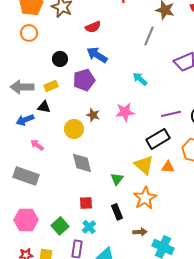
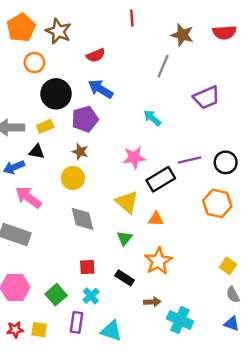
orange circle: (29, 33) -> (34, 63), moved
black circle: (60, 59) -> (56, 94), size x1.6
brown star: (93, 115) -> (80, 152), moved
black rectangle: (158, 139) -> (161, 179), moved
pink arrow: (37, 145) -> (28, 197), size x1.6
yellow triangle: (144, 165) -> (127, 202), moved
orange triangle: (168, 167) -> (156, 219), moved
black rectangle: (117, 212) -> (125, 278), turned -35

